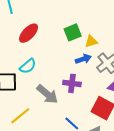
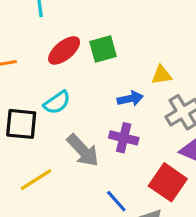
green square: (73, 32) -> (103, 49), moved
blue arrow: (83, 59) -> (130, 99), moved

